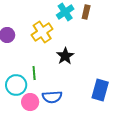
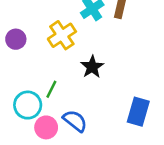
green line: (34, 73) -> (51, 89), turned 32
blue semicircle: (52, 97) -> (75, 121), turned -138

